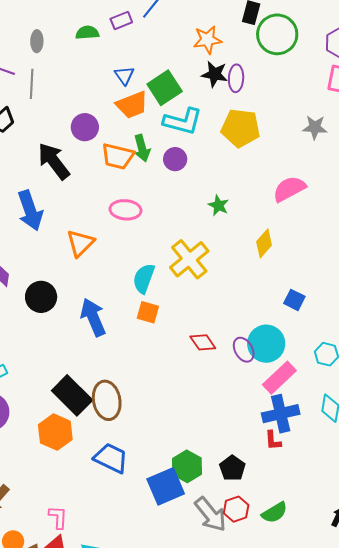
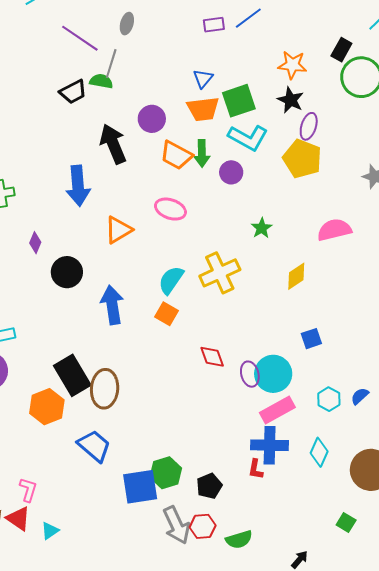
green semicircle: (87, 33) -> (101, 81), moved
purple ellipse: (236, 78) -> (309, 126), moved
blue square: (294, 300) -> (311, 339), turned 30

